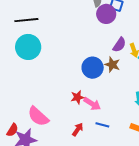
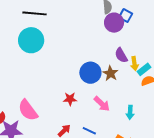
purple semicircle: (119, 45) -> (121, 55), turned 105
pink arrow: (92, 104) -> (102, 104), moved

